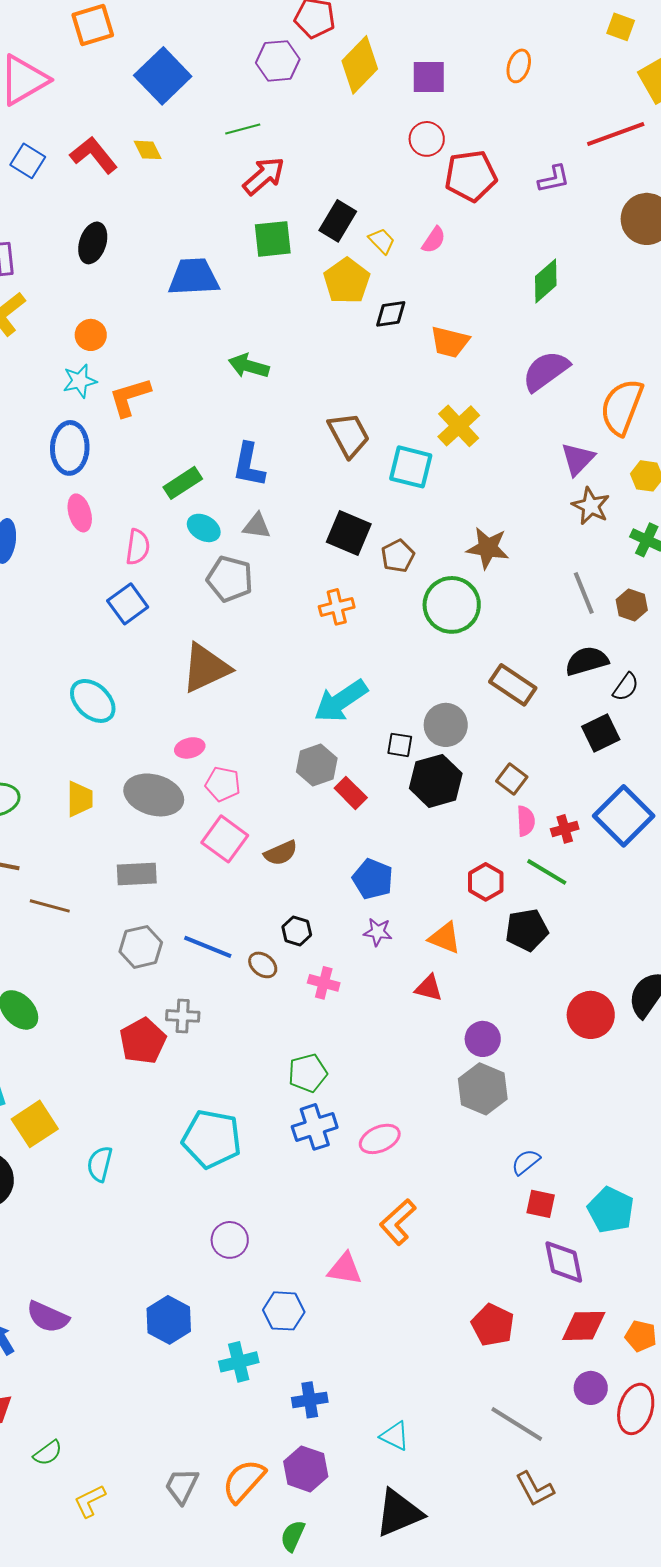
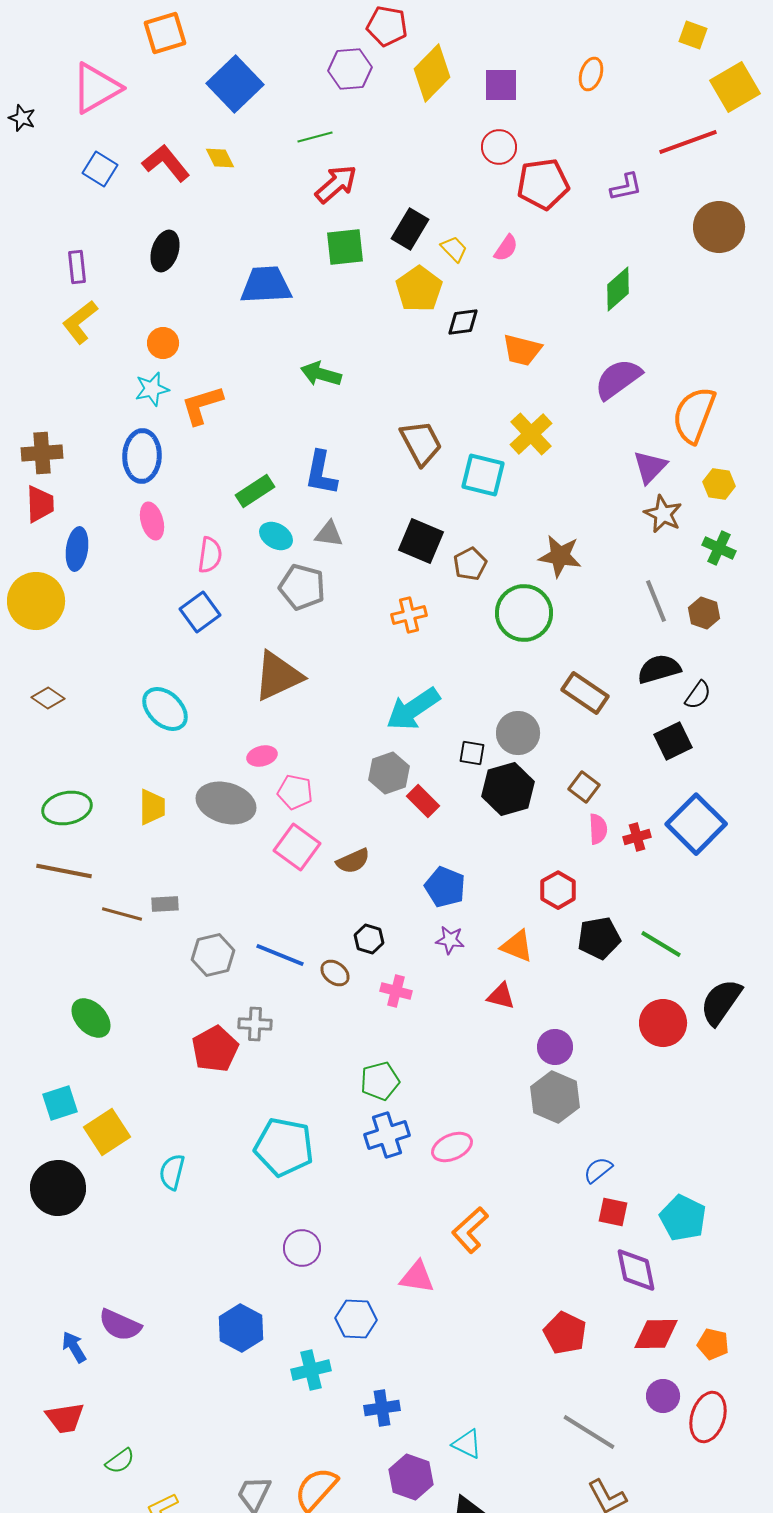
green line: (547, 872) -> (661, 944), moved
gray rectangle: (137, 874) -> (165, 904), moved, size x0.7
purple hexagon: (306, 1469) -> (411, 1477), moved

